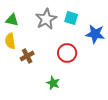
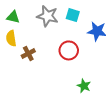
gray star: (46, 19) -> (48, 16), turned -30
green star: (53, 83) -> (84, 86), moved

